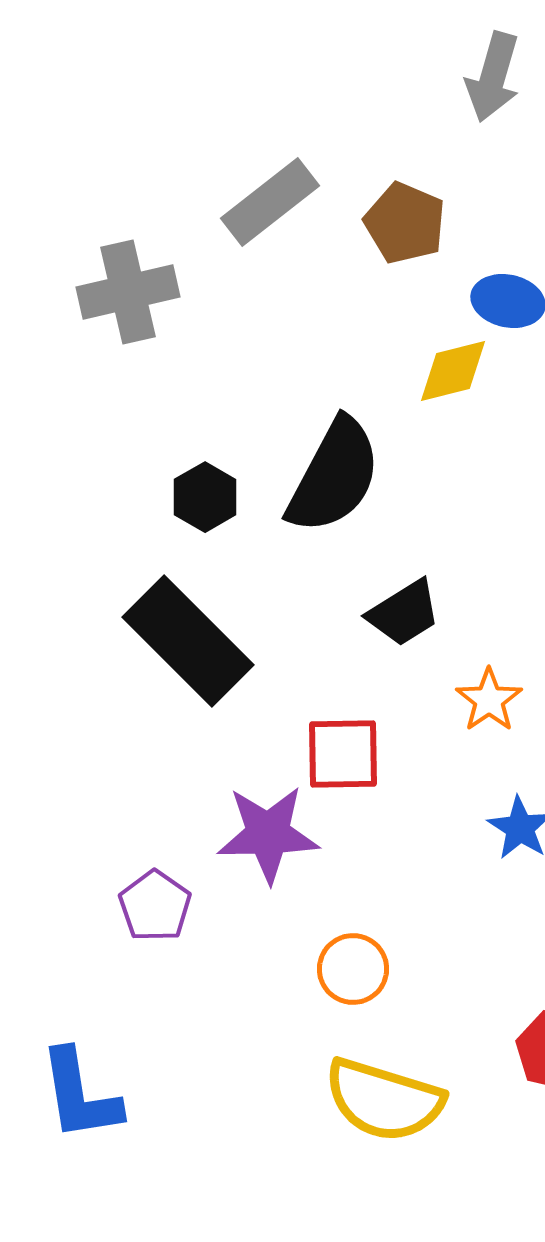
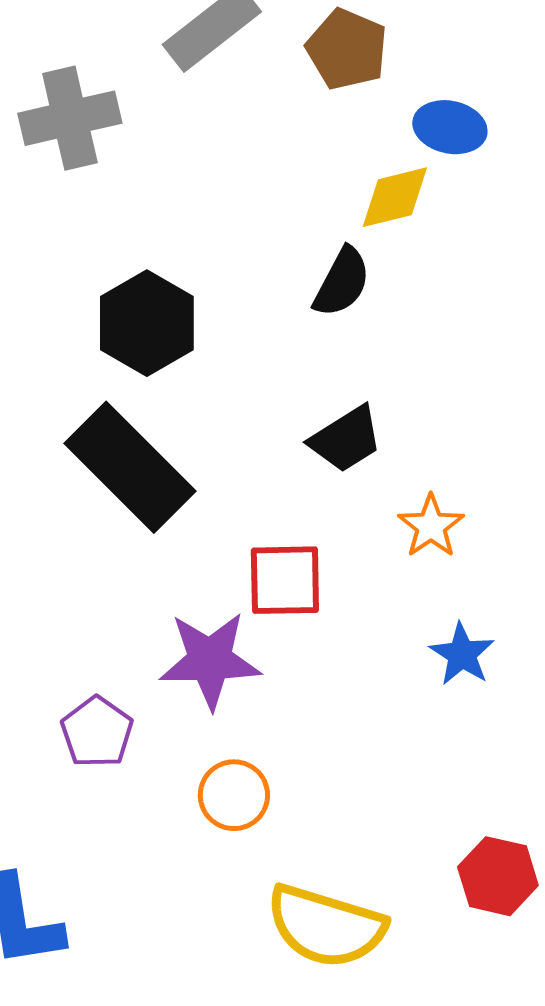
black semicircle: (334, 476) -> (342, 282), moved, size x0.6
black hexagon: (205, 497) -> (147, 323), size x1.5
orange circle: (353, 969) -> (234, 795), moved

